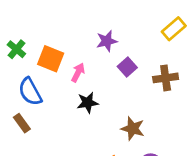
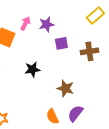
purple square: (127, 67) -> (61, 43), turned 32
pink arrow: (78, 73) -> (25, 23), moved

